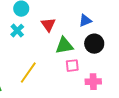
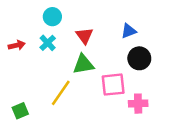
green triangle: (64, 46) -> (83, 64), moved
pink square: (72, 66) -> (113, 85), size x1.5

